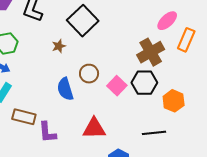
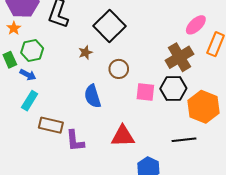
brown circle: (89, 74) -> (119, 69), moved
pink square: (117, 86) -> (145, 92), turned -36
orange hexagon: (174, 101) -> (204, 107), size x1.4

